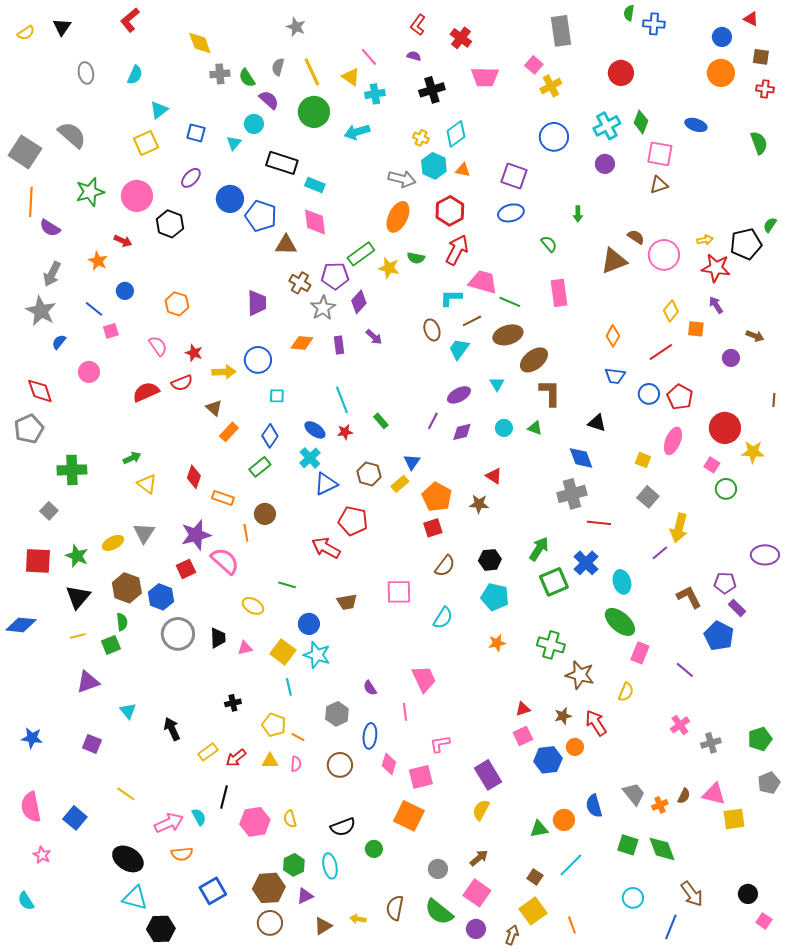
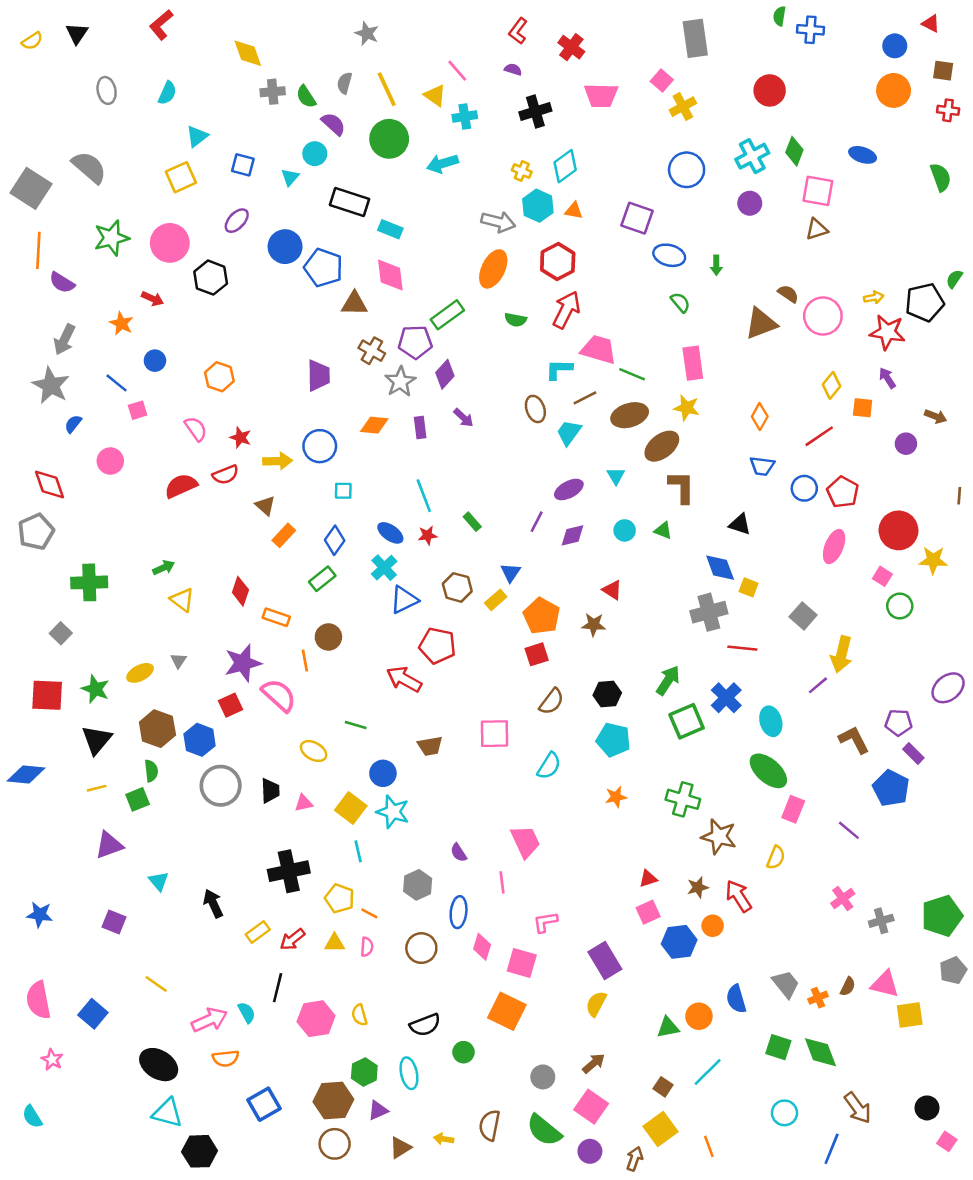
blue ellipse: (511, 213) -> (669, 255), moved, turned 30
yellow star: (389, 268) -> (687, 408), moved
yellow square: (643, 460) -> (749, 587), moved
gray triangle: (144, 533) -> (178, 661), size x0.6
purple ellipse: (765, 555) -> (948, 688), turned -40
black cross: (233, 703) -> (289, 871), size x2.0
green pentagon: (760, 739) -> (942, 916), size x1.4
pink square: (421, 777) -> (522, 963), turned 30

